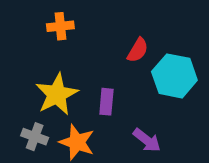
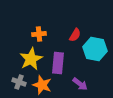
orange cross: (60, 26) -> (39, 34), moved
purple rectangle: (106, 102) -> (58, 63), size x1.5

